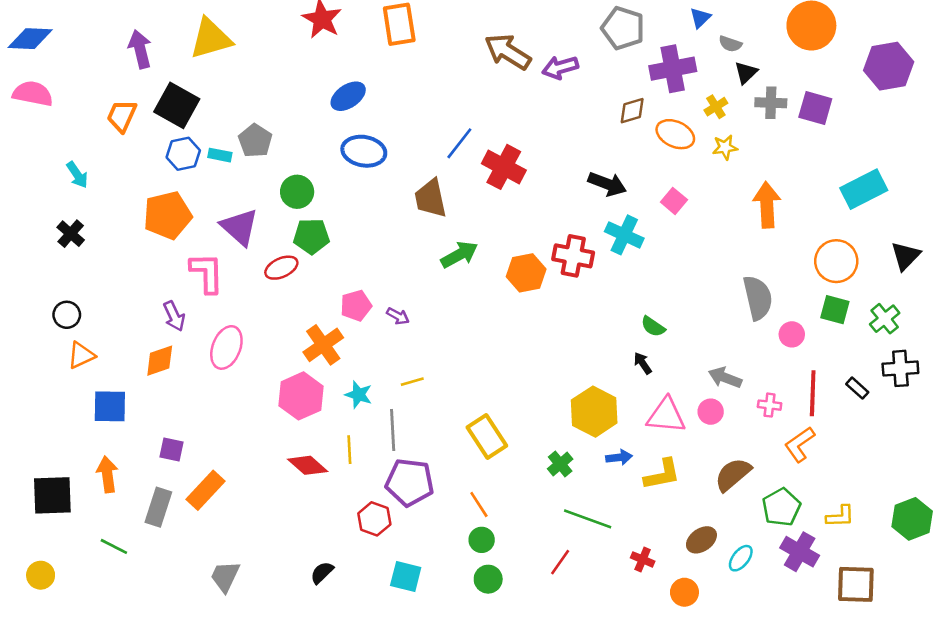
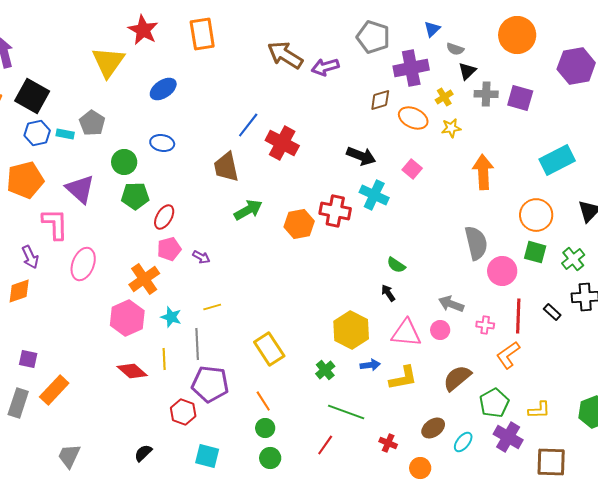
yellow triangle: (211, 39) -> (108, 62), moved, turned -39
blue ellipse: (364, 151) -> (162, 143), moved, size x0.7
red ellipse: (281, 268) -> (164, 217), moved, turned -35
pink circle: (792, 334) -> (502, 271), size x1.5
pink ellipse: (226, 347) -> (83, 264), moved

